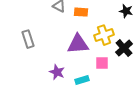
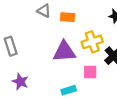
purple star: (57, 72) -> (20, 82), moved

